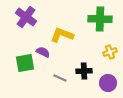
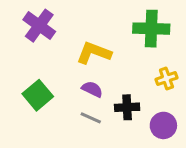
purple semicircle: (43, 52) -> (92, 89), moved
green square: (25, 63) -> (38, 95), turned -30

